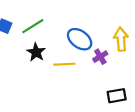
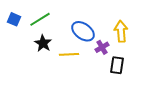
black rectangle: (117, 96) -> (117, 65), moved, turned -72

